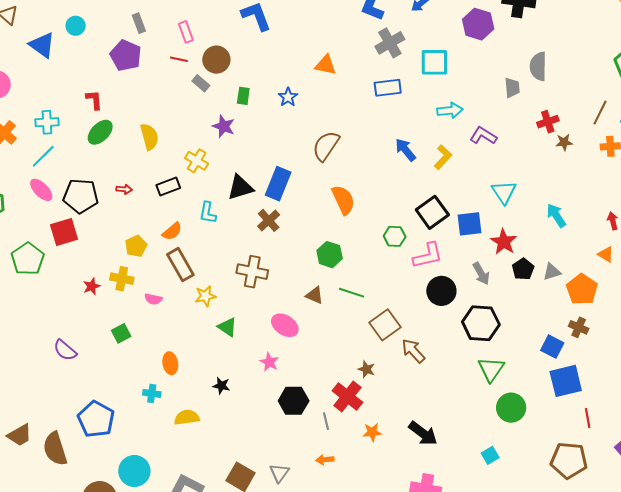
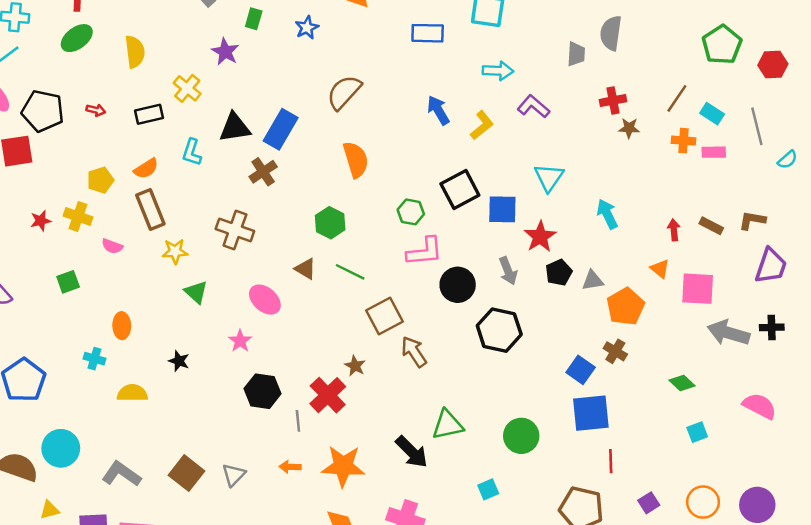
pink L-shape: (428, 256) -> (425, 251), moved
green triangle: (491, 369) -> (447, 425), moved, turned 36
orange star: (372, 432) -> (343, 466), moved, size x1.8

